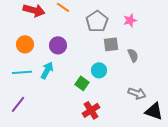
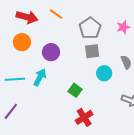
orange circle: (25, 44) -> (22, 42), moved
gray square: (111, 44) -> (92, 51), moved
cyan circle: (99, 70) -> (104, 73), moved

